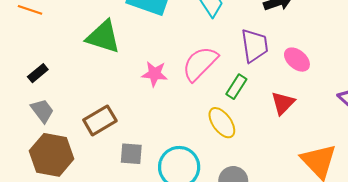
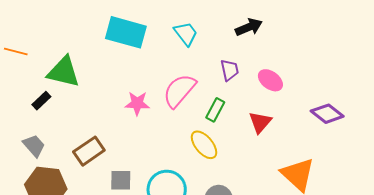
green triangle: (103, 37) -> (64, 72), moved
purple trapezoid: (255, 46) -> (230, 70), size x0.7
black rectangle: (38, 73) -> (41, 101), moved

